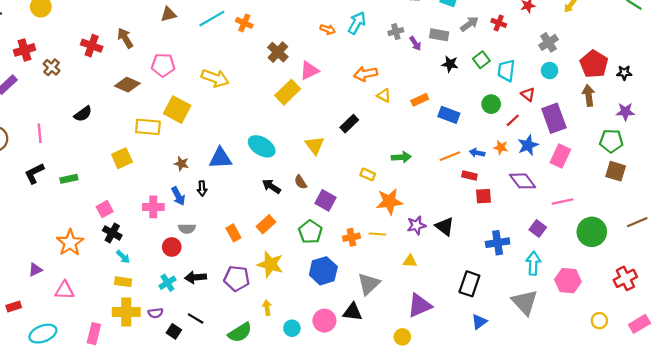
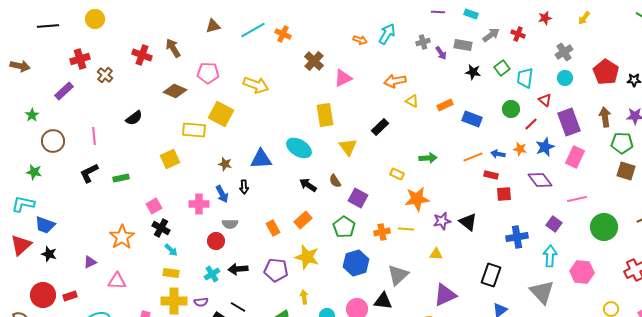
yellow rectangle: (288, 92) -> (325, 115), moved, turned -55
brown arrow: (589, 95) -> (605, 117), moved

